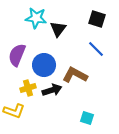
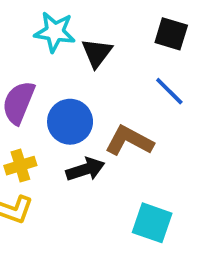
yellow cross: (28, 88) -> (20, 166), moved
cyan square: (87, 118) -> (152, 223), size x1.5

